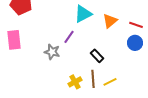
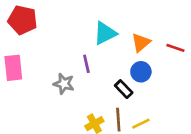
purple line: (69, 37) -> (86, 64), turned -48
blue circle: (135, 43) -> (141, 72), moved

